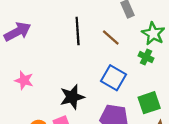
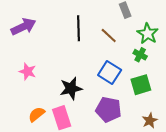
green square: (149, 103) -> (141, 85), moved

